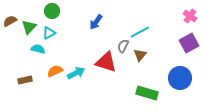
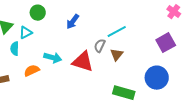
green circle: (52, 11) -> (38, 13), moved
pink cross: (190, 16) -> (174, 12), moved
cyan semicircle: (38, 49) -> (15, 49), turned -104
cyan arrow: (76, 73) -> (53, 58), moved, turned 42

